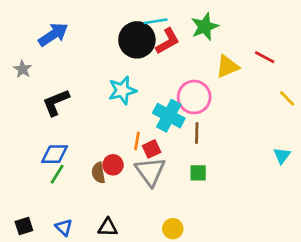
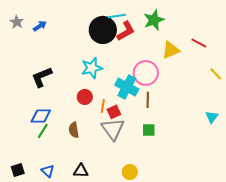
blue arrow: (53, 35) -> (40, 26), size x0.6
gray star: (23, 69) -> (17, 22), moved
red circle: (113, 165) -> (85, 97), moved

